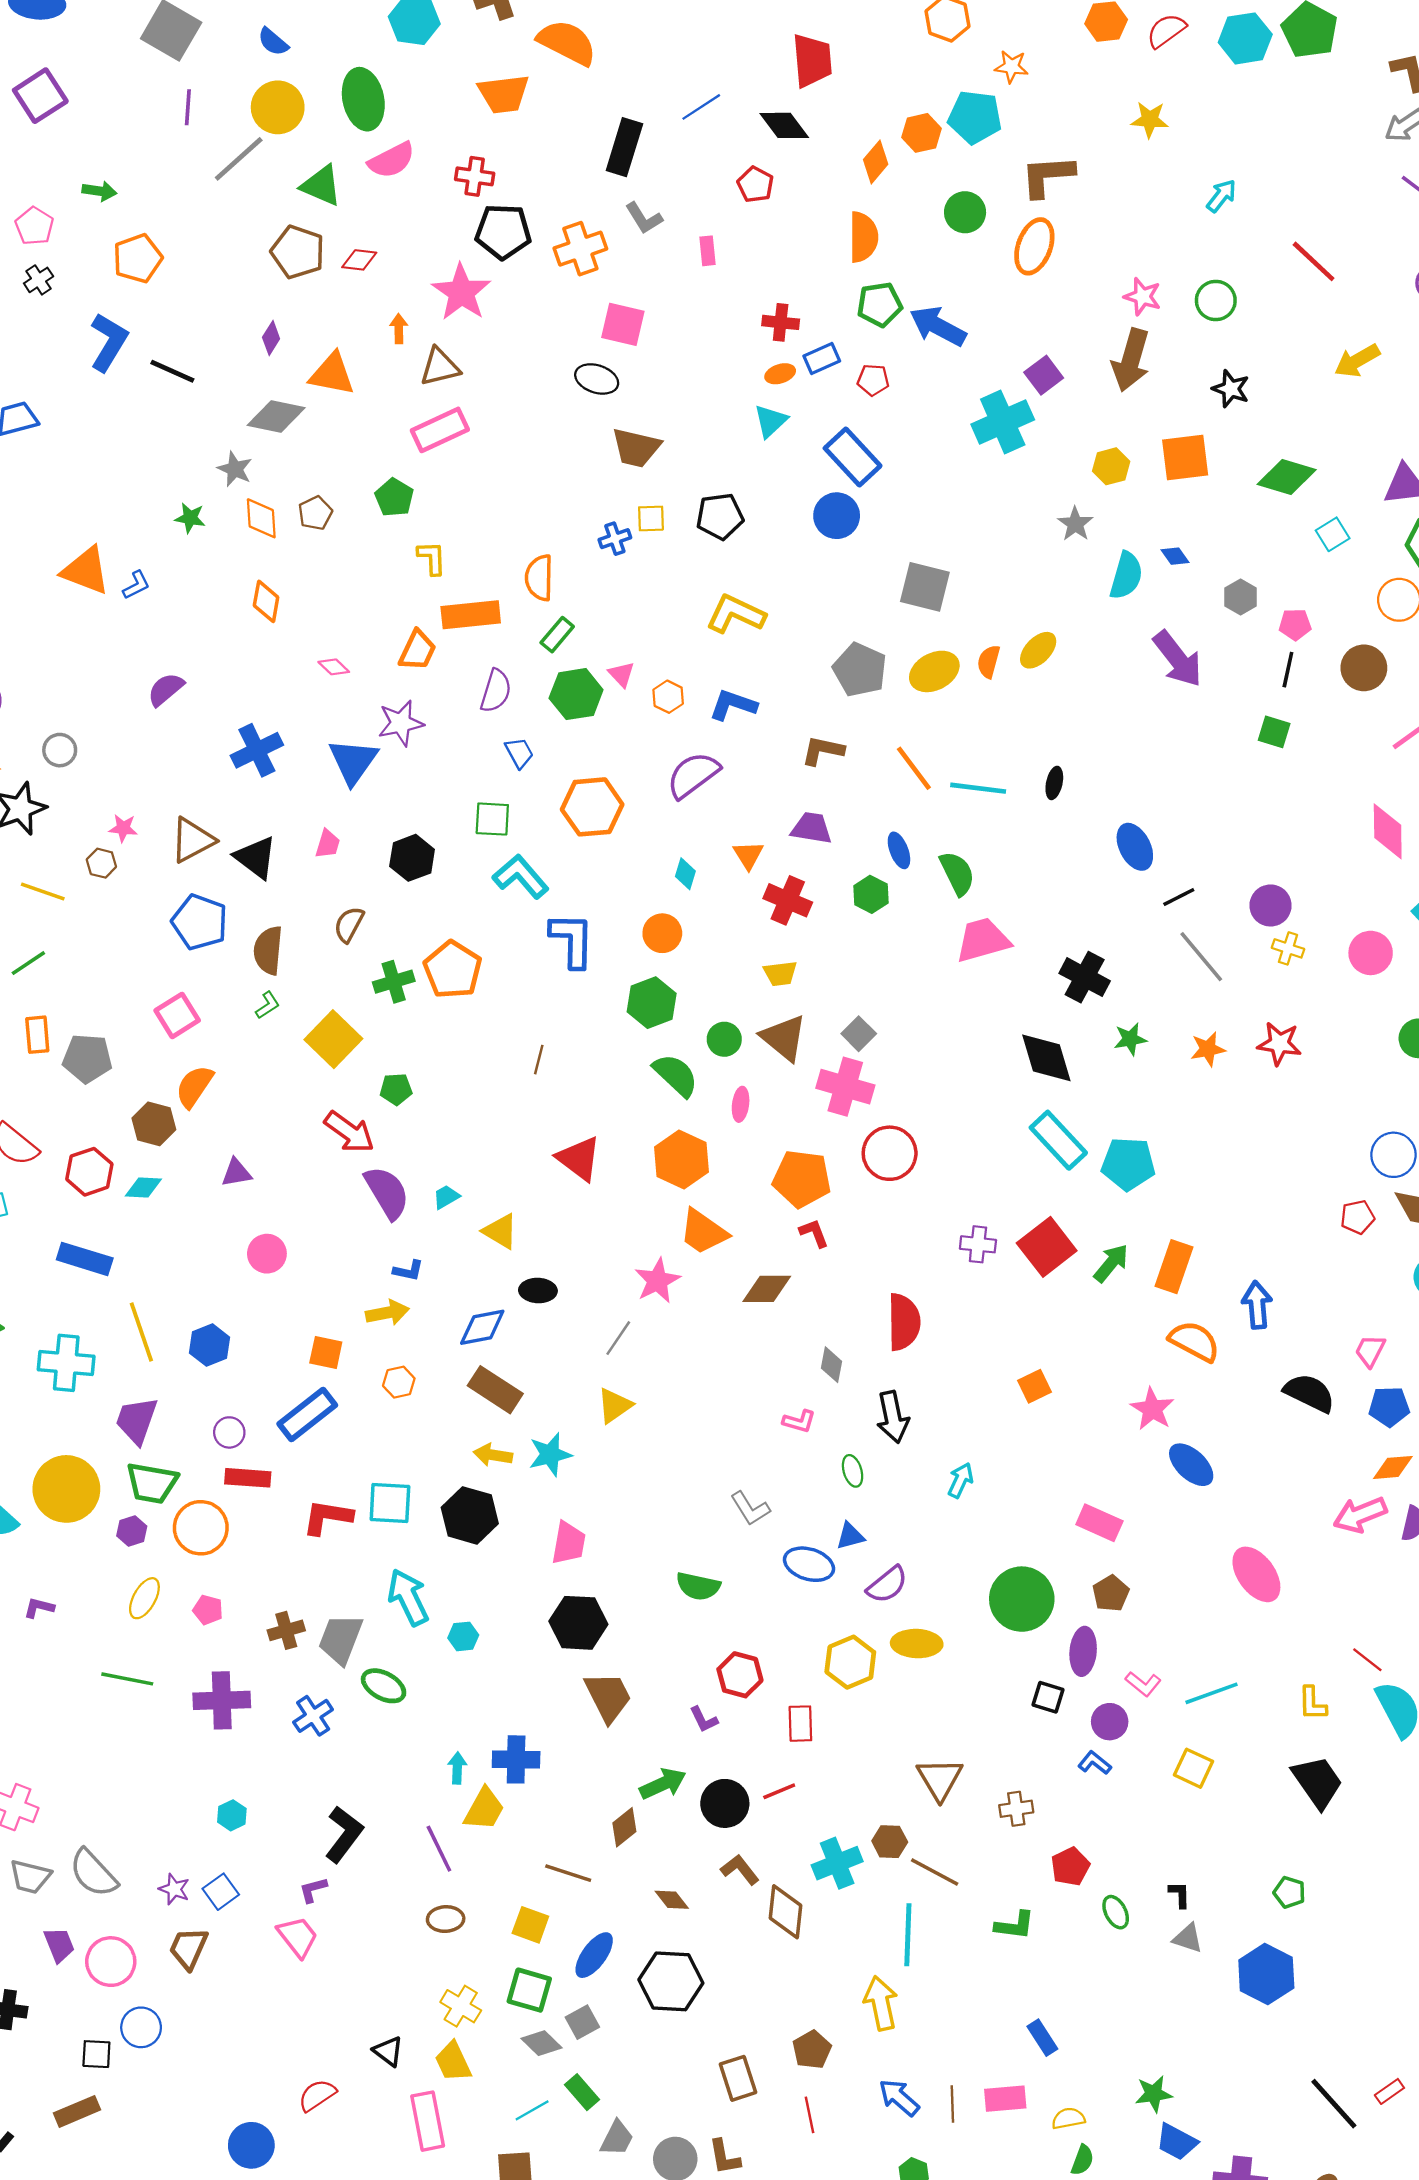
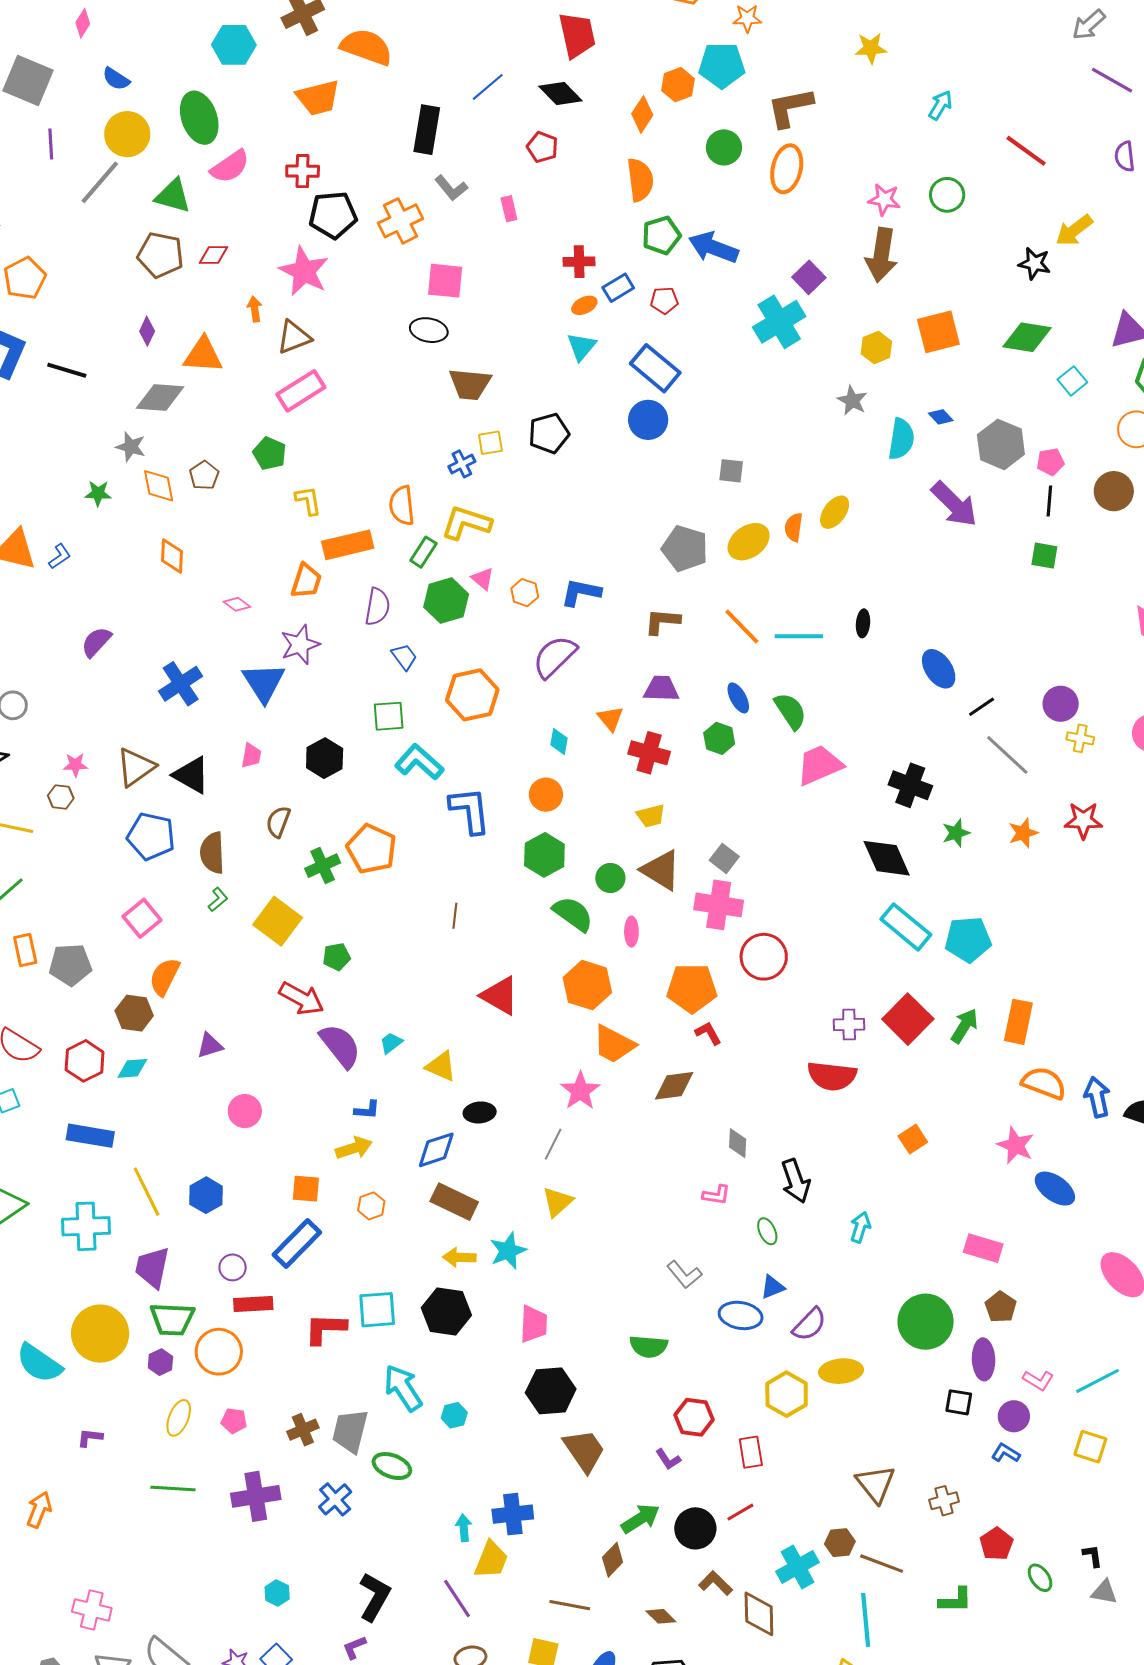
black star: (1231, 389) -> (1034, 263), moved
gray square: (925, 587) -> (731, 471), size x0.6
gray hexagon: (1241, 597) -> (1001, 444), size x1.6
yellow L-shape: (736, 614) -> (466, 523), moved
blue arrow: (1257, 1305) -> (1097, 1097), moved
red semicircle: (904, 1322) -> (832, 1076), moved, turned 105

